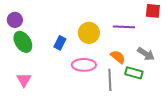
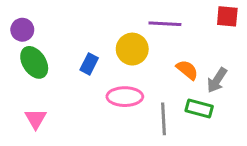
purple line: (124, 27) -> (165, 24), moved
gray arrow: (146, 54) -> (217, 80), turned 90
orange semicircle: (118, 57) -> (187, 70), moved

